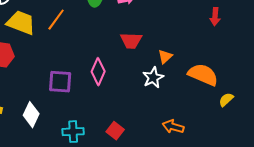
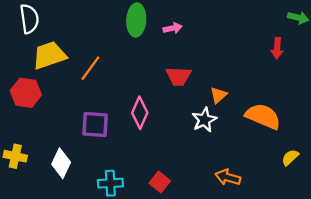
orange line: (56, 20) -> (90, 68), moved
yellow trapezoid: (21, 23) -> (49, 55), turned -40
yellow semicircle: (226, 100) -> (290, 157), moved

